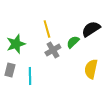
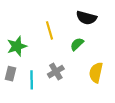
black semicircle: (91, 29) -> (86, 18), moved, turned -132
gray cross: (53, 50) -> (56, 72), moved

